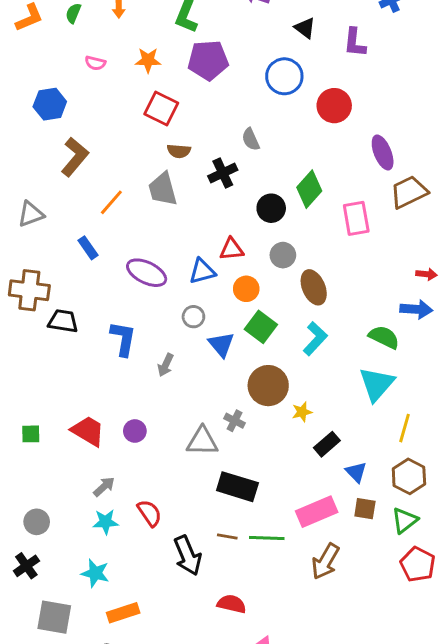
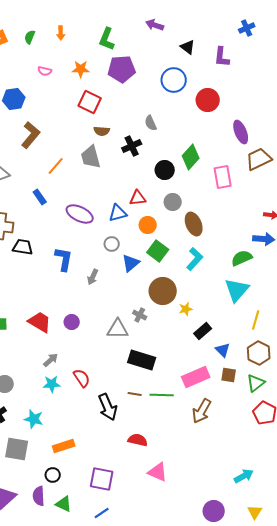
green semicircle: (384, 337) -> (242, 258), turned -50
blue triangle: (221, 344) -> (131, 263), turned 30
cyan star: (95, 573) -> (34, 419), moved

